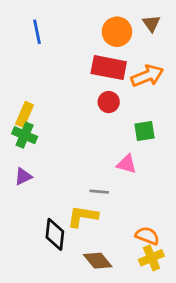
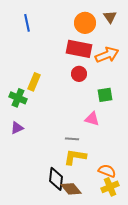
yellow rectangle: (25, 114) -> (34, 82), moved
yellow L-shape: (82, 216) -> (75, 157), moved
black diamond: (55, 234) -> (56, 179), moved

